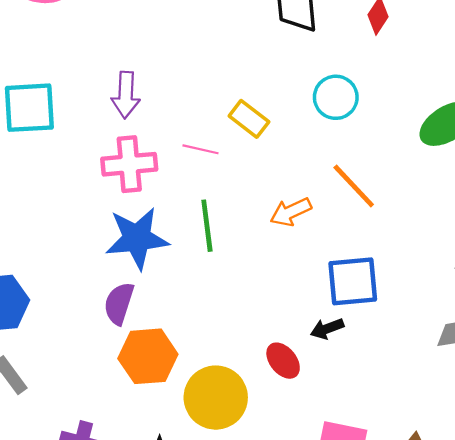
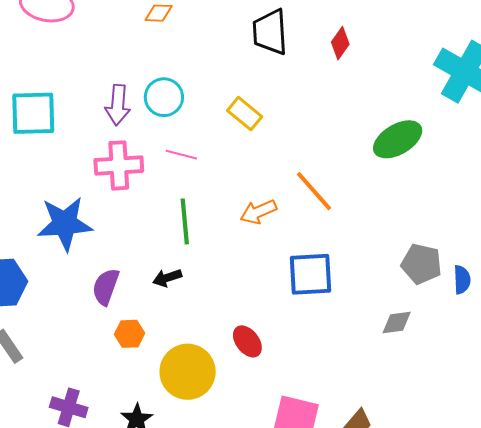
cyan circle: (336, 97) -> (164, 97), moved
yellow rectangle: (249, 119) -> (245, 114), moved
blue star: (137, 238) -> (65, 224), moved
black arrow: (327, 329) -> (167, 278), moved
orange hexagon: (148, 356) -> (129, 334), size x0.6

